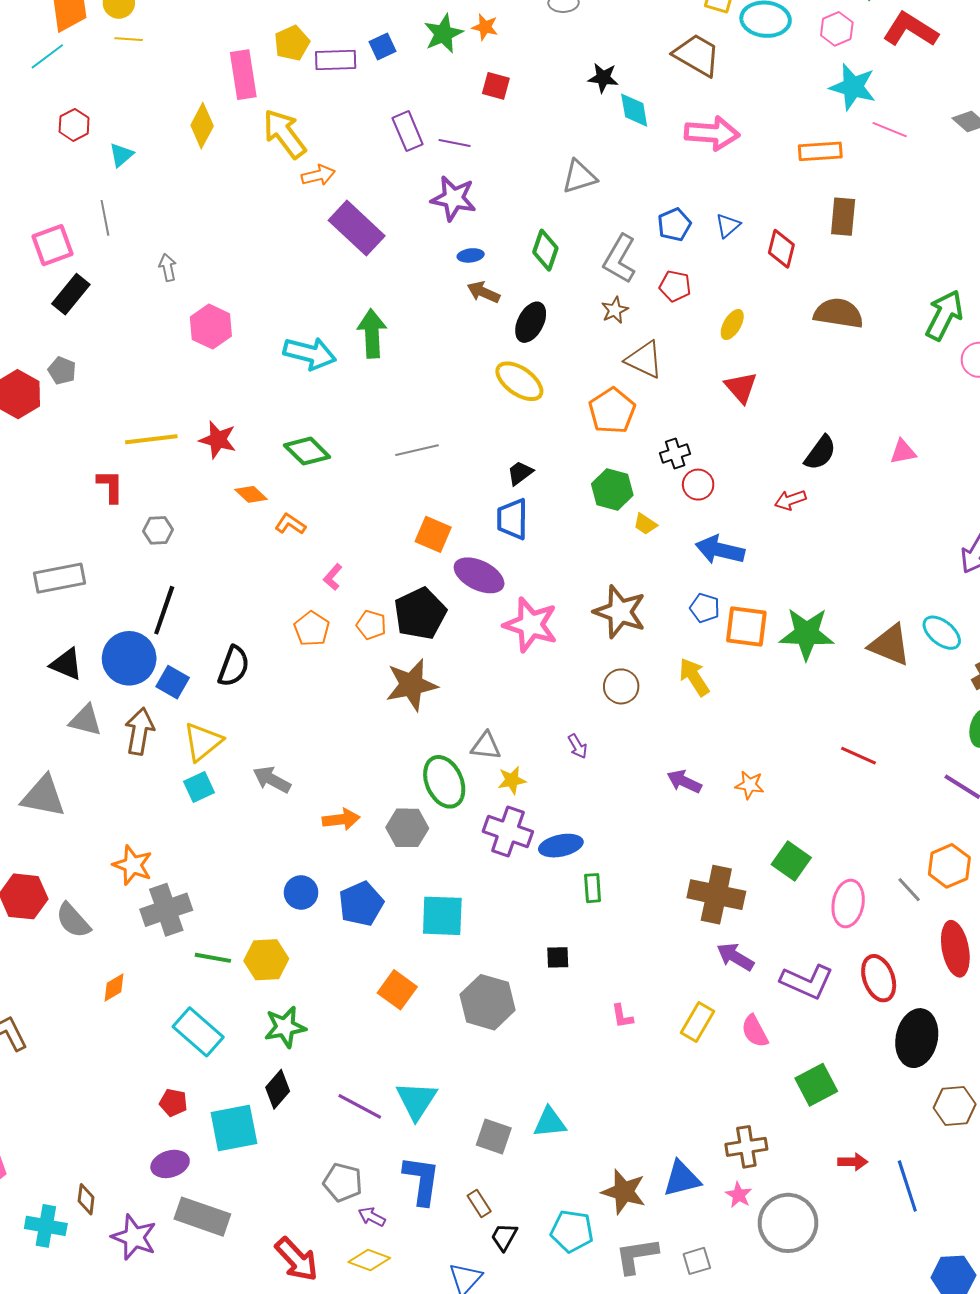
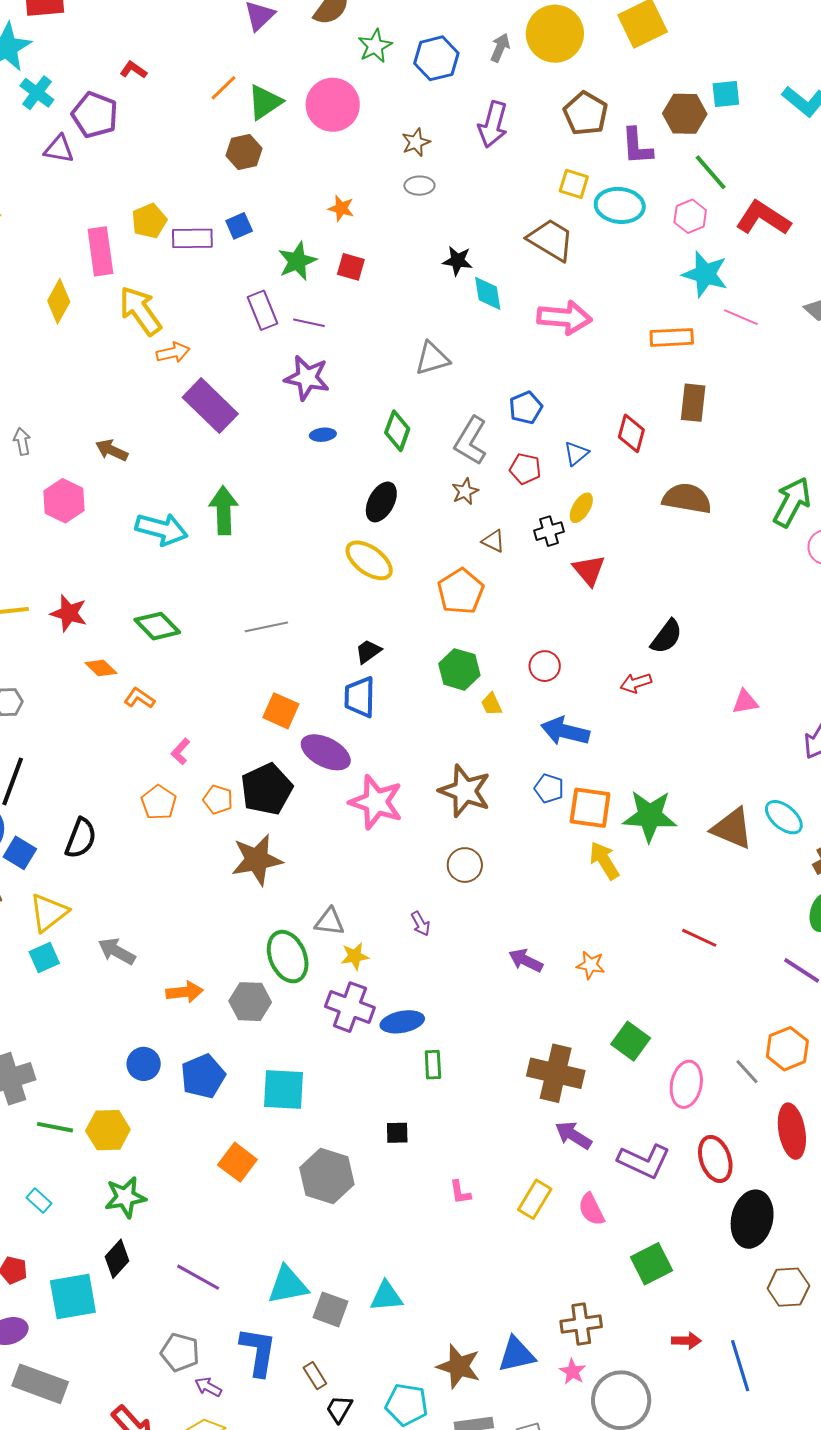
green star: (443, 34) -> (297, 261), moved
blue triangle: (728, 226) -> (576, 453), moved
brown arrow: (483, 292) -> (112, 450), moved
brown triangle: (644, 360) -> (493, 541), size x0.6
pink triangle: (903, 452) -> (745, 702), moved
black cross: (675, 453) -> (549, 531), moved
yellow trapezoid: (645, 524) -> (492, 704), turned 30
yellow arrow: (694, 677) -> (604, 861), moved
cyan rectangle: (198, 1032) -> (39, 1200), size x0.5
cyan triangle: (416, 1100) -> (288, 1285), moved, turned 45

